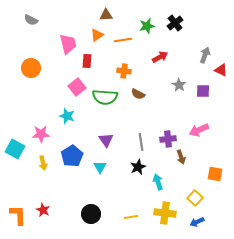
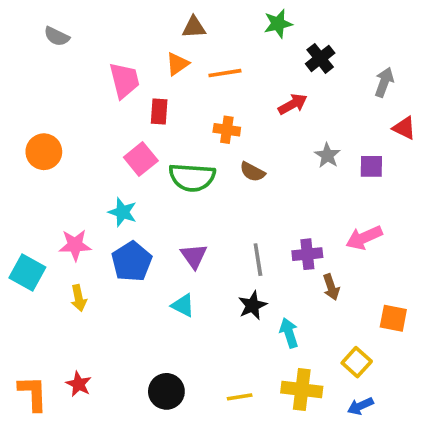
black cross: (175, 23) -> (320, 58), moved
green star: (147, 26) -> (278, 24), moved
gray arrow: (205, 55) -> (384, 82), moved
orange circle: (31, 68) -> (44, 152), moved
blue pentagon: (72, 156) -> (132, 261), moved
cyan triangle: (100, 167) -> (183, 305), turned -32

